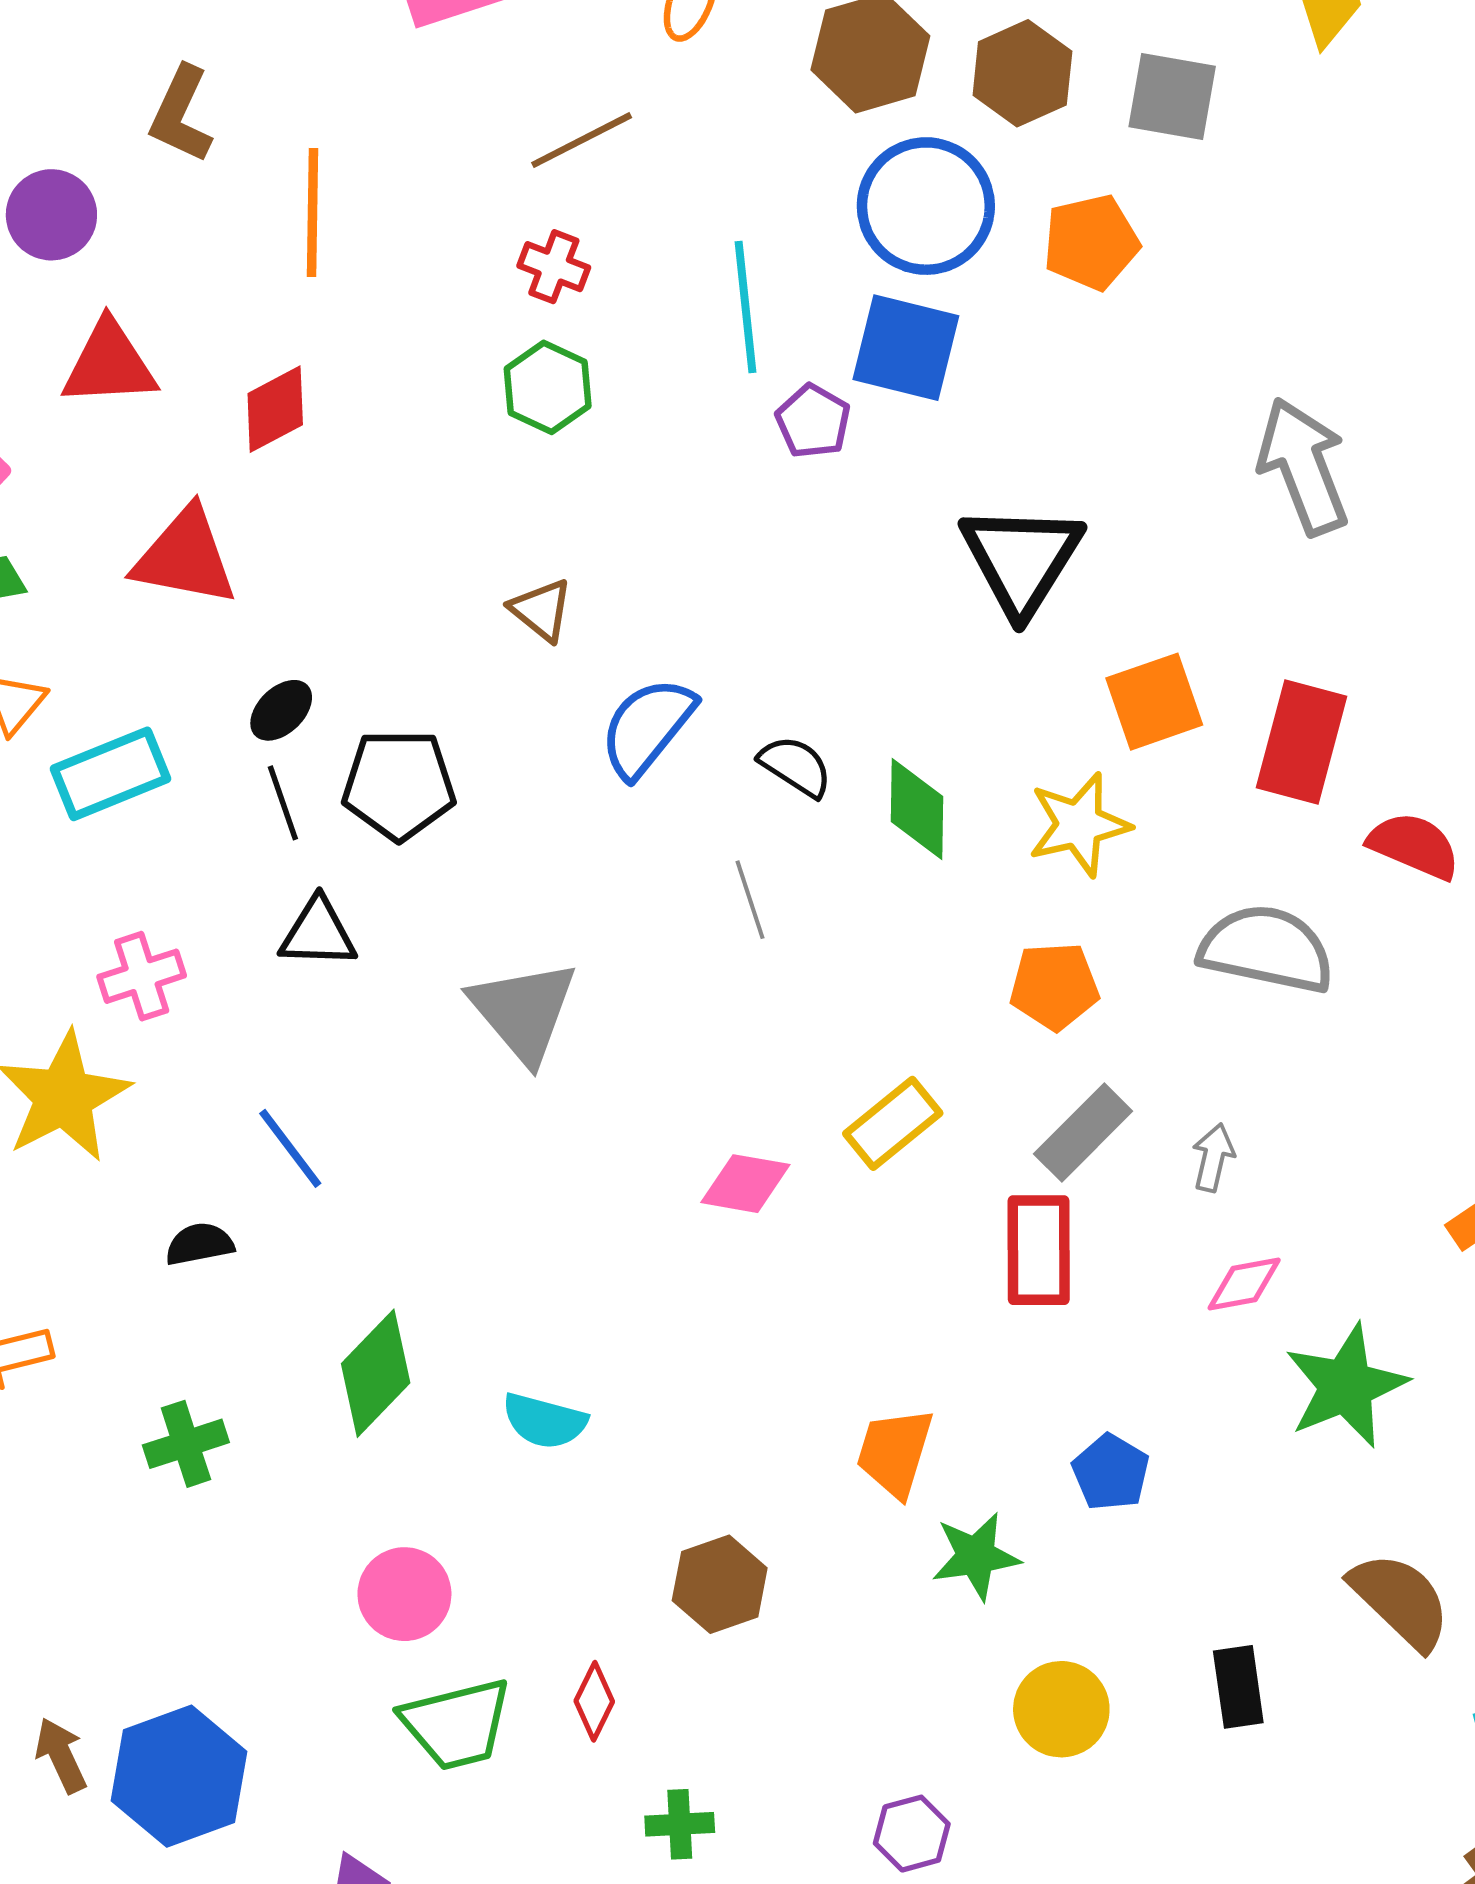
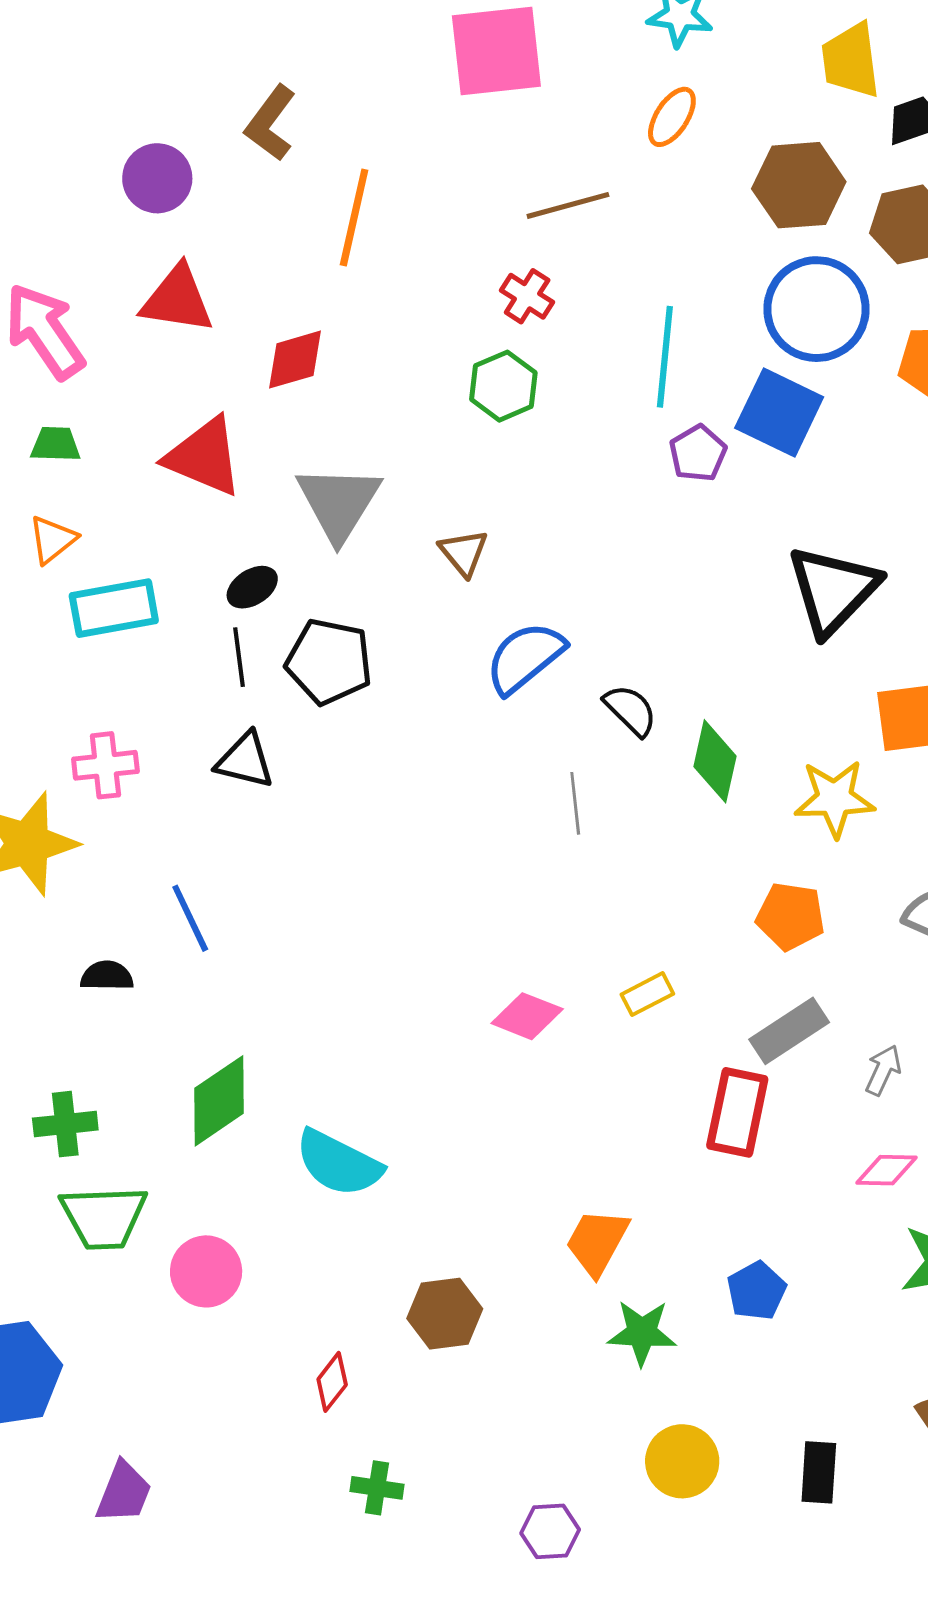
gray triangle: (524, 1011) -> (339, 503), moved
yellow rectangle: (893, 1123) -> (647, 994), size x0.7
cyan semicircle: (544, 1421) -> (339, 1163), size x1.4
green trapezoid: (457, 1724) -> (104, 1217), moved

